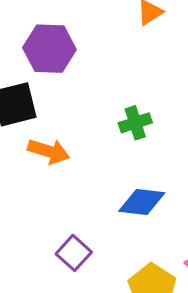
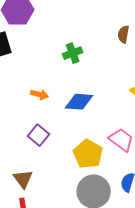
orange arrow: (49, 151) -> (39, 95), moved, size x0.7

